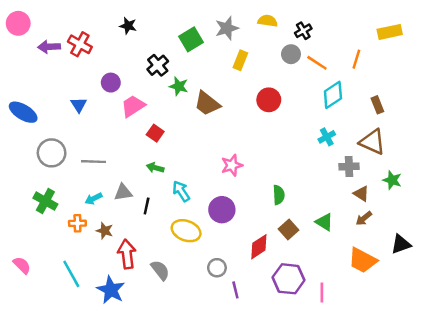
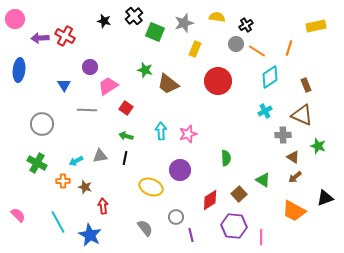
green square: (191, 39) -> (155, 32), turned -36
black cross: (158, 65) -> (134, 16), moved
red circle: (269, 100) -> (218, 81), size x1.4
blue ellipse: (23, 112) -> (19, 70), moved, turned 65
gray line: (94, 162) -> (87, 110), moved
cyan arrow: (181, 191) -> (161, 131), moved, turned 30
black line: (147, 206) -> (125, 158), moved
brown square: (289, 229) -> (239, 194), moved
red arrow: (127, 254) -> (103, 206), size x0.7
gray semicircle: (160, 270) -> (145, 228), moved

